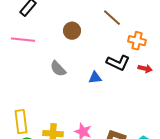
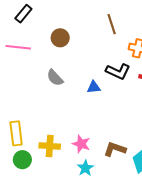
brown line: (112, 18) -> (112, 24), turned 30
brown circle: (72, 31) -> (60, 38), moved

